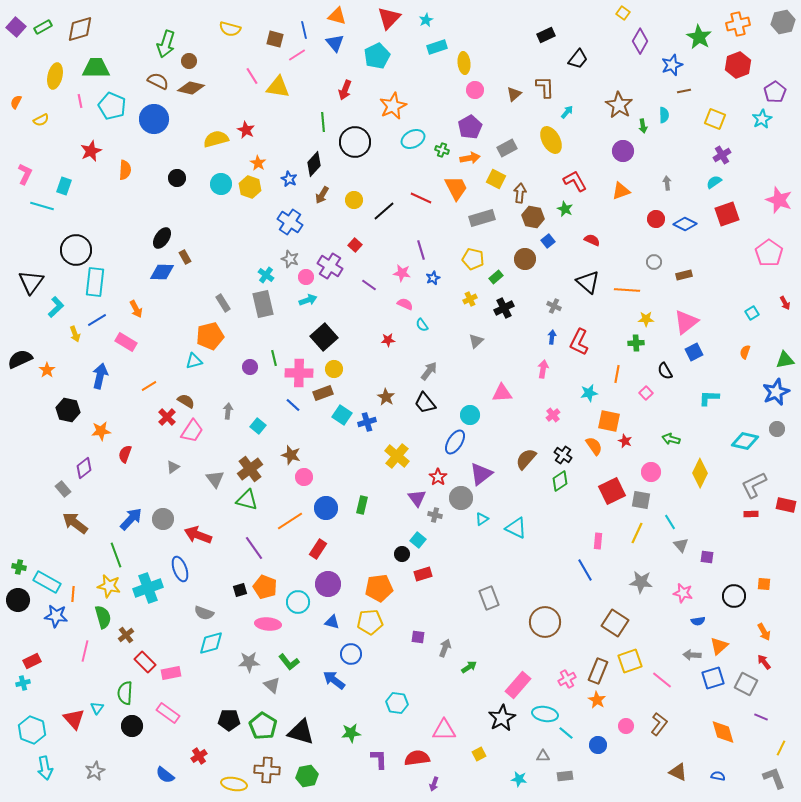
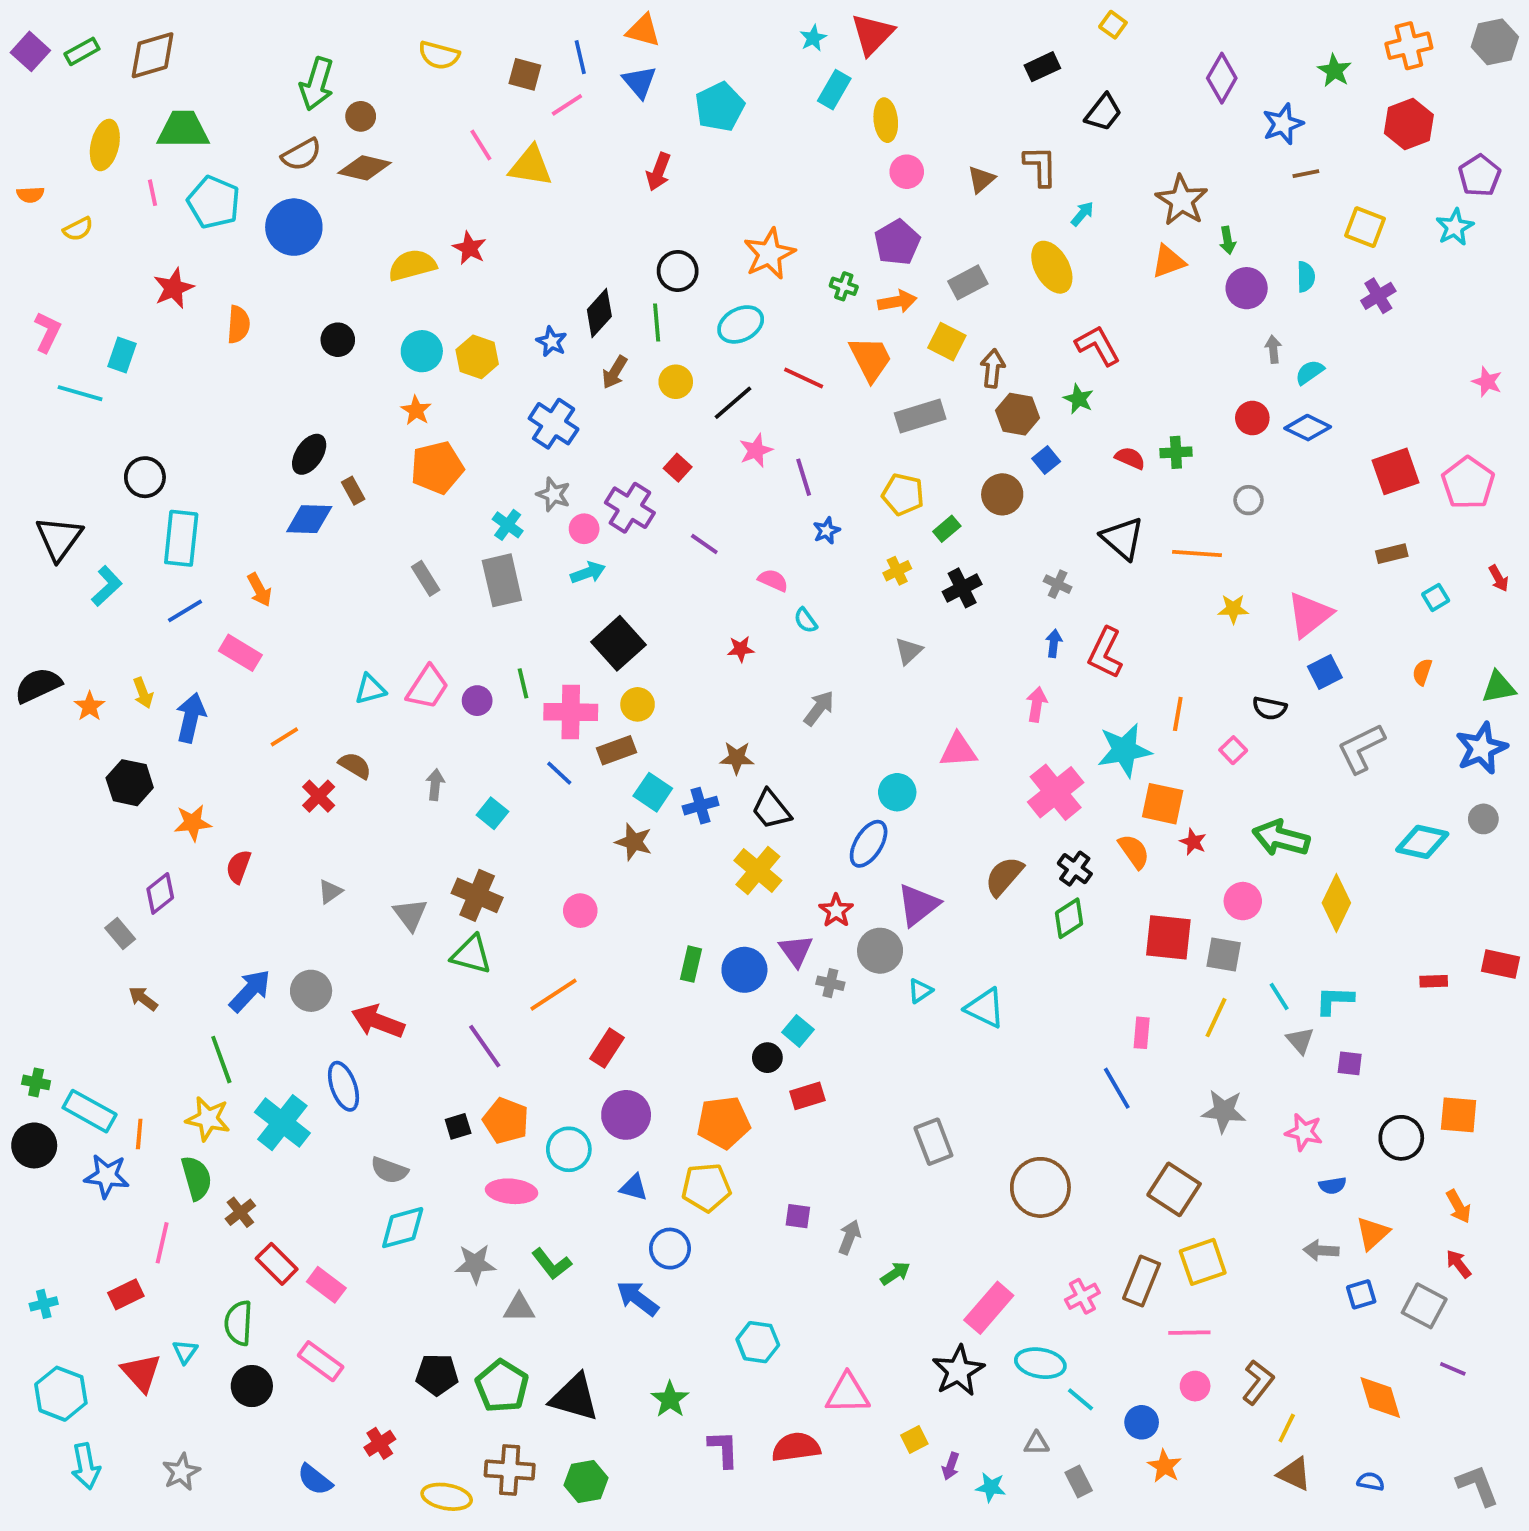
yellow square: (623, 13) -> (1113, 25), moved
red triangle: (389, 18) -> (872, 34), moved
green star: (699, 37) -> (1334, 71), size x0.7
cyan rectangle: (437, 47) -> (834, 90), turned -42
brown semicircle: (158, 81) -> (301, 155), turned 125
orange semicircle: (16, 102) -> (30, 195), turned -120
orange star: (393, 106) -> (769, 254), moved
cyan semicircle: (664, 115) -> (1306, 277), moved
green line: (323, 122) -> (657, 323), moved
cyan ellipse: (413, 139) -> (741, 324), moved
black circle: (355, 142) -> (678, 271), size x0.7
purple circle: (623, 151) -> (1247, 288), moved
orange star: (258, 163) -> (416, 410), moved
cyan semicircle: (714, 182) -> (1310, 372), moved
orange triangle: (621, 191) -> (1168, 261), moved
pink star: (779, 200) -> (1487, 382), size x0.6
red square: (727, 214) -> (1396, 471), moved
black circle: (76, 250) -> (145, 477), size x0.7
pink star: (402, 273) -> (756, 450), moved, turned -30
brown rectangle: (684, 275) -> (1392, 554), moved
yellow arrow: (75, 334) -> (143, 693), moved
orange pentagon: (210, 336) -> (437, 468), moved
green cross: (636, 343) -> (1176, 452), moved
black semicircle: (665, 371) -> (1270, 708), turned -48
cyan star: (589, 393) -> (1124, 750), size x1.6
brown star: (386, 397) -> (737, 758), turned -30
cyan L-shape: (709, 398) -> (1334, 1000), moved
black trapezoid: (425, 403) -> (771, 809), moved
pink cross: (553, 415) -> (1056, 792), size x2.0
pink trapezoid: (192, 431) -> (428, 687), moved
green arrow: (671, 439) -> (1281, 838), size x1.6
brown star: (291, 455) -> (634, 842), moved
brown cross: (250, 469) -> (477, 895), turned -30
gray L-shape: (754, 485) -> (1361, 748), moved
red square: (612, 491) -> (1168, 937), turned 32
blue circle: (326, 508) -> (744, 970), moved
brown arrow: (75, 523) -> (143, 998), size x0.6
orange square: (764, 584) -> (1459, 1115), size x1.5
cyan cross: (148, 588) -> (282, 1123), turned -32
red rectangle: (32, 661) -> (126, 1294), moved
pink rectangle: (171, 673) -> (326, 1285), turned 48
blue square: (713, 678) -> (1361, 1294), size x0.7
pink line: (662, 680) -> (1189, 1333), moved, turned -40
gray triangle: (272, 685) -> (519, 1308), turned -42
orange star: (597, 700) -> (1164, 1466), moved
green star: (351, 733) -> (670, 1399), turned -30
yellow line: (781, 748) -> (1287, 1428), moved
gray rectangle: (565, 776) -> (1079, 1481), turned 70
purple arrow: (434, 784) -> (951, 1466), moved

